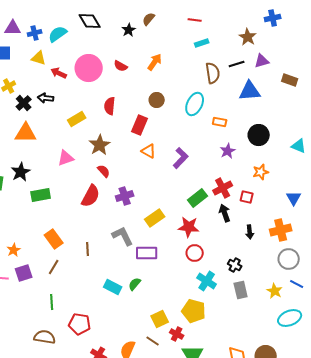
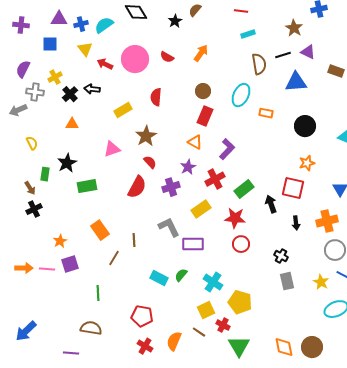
yellow triangle: (39, 58) -> (85, 49), turned 35
purple triangle: (262, 61) -> (308, 52), turned 42
red rectangle: (140, 125) -> (205, 116), moved
orange triangle: (26, 133) -> (72, 124), size x0.6
purple star: (228, 151) -> (188, 167), moved
red cross: (223, 188) -> (215, 179), moved
red square: (247, 197) -> (293, 188), size x1.6
brown line: (54, 267) -> (114, 258), moved
cyan cross: (207, 281) -> (213, 282), moved
red pentagon: (80, 324) -> (142, 316), moved

